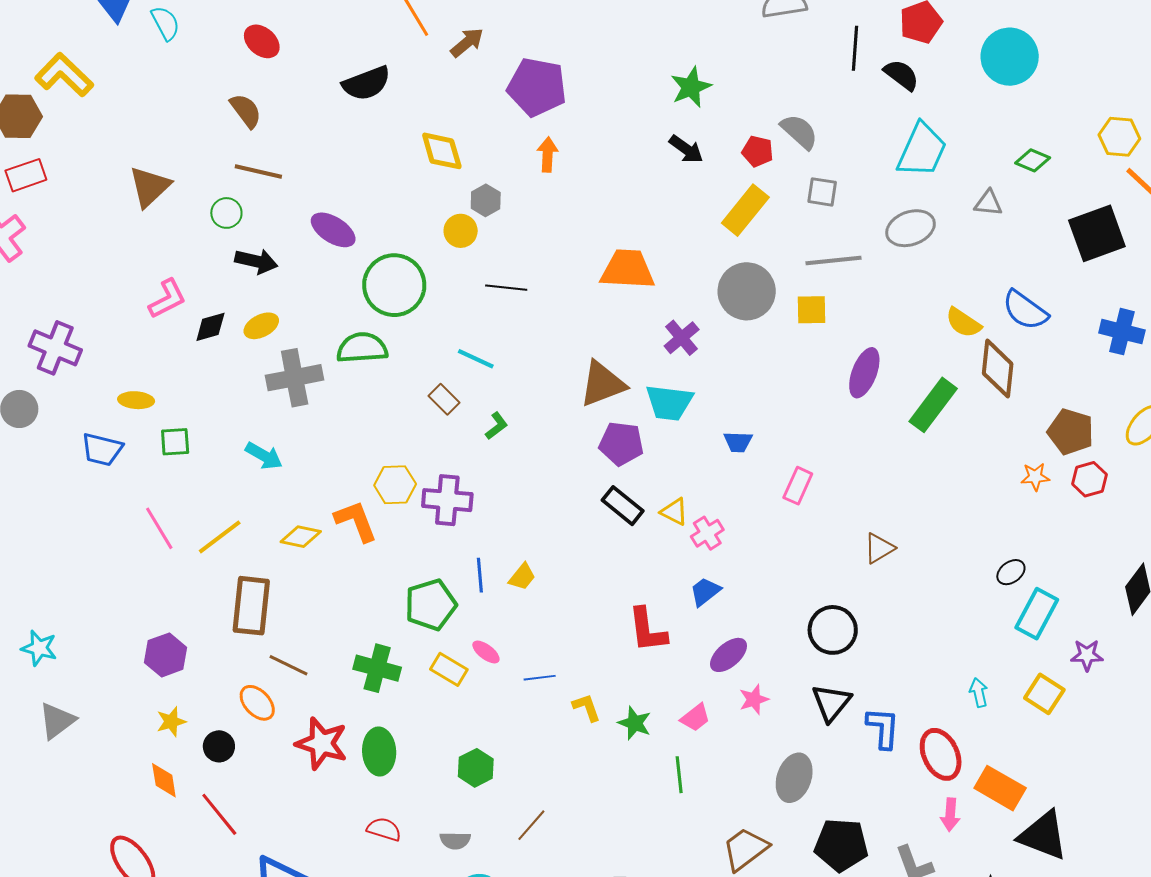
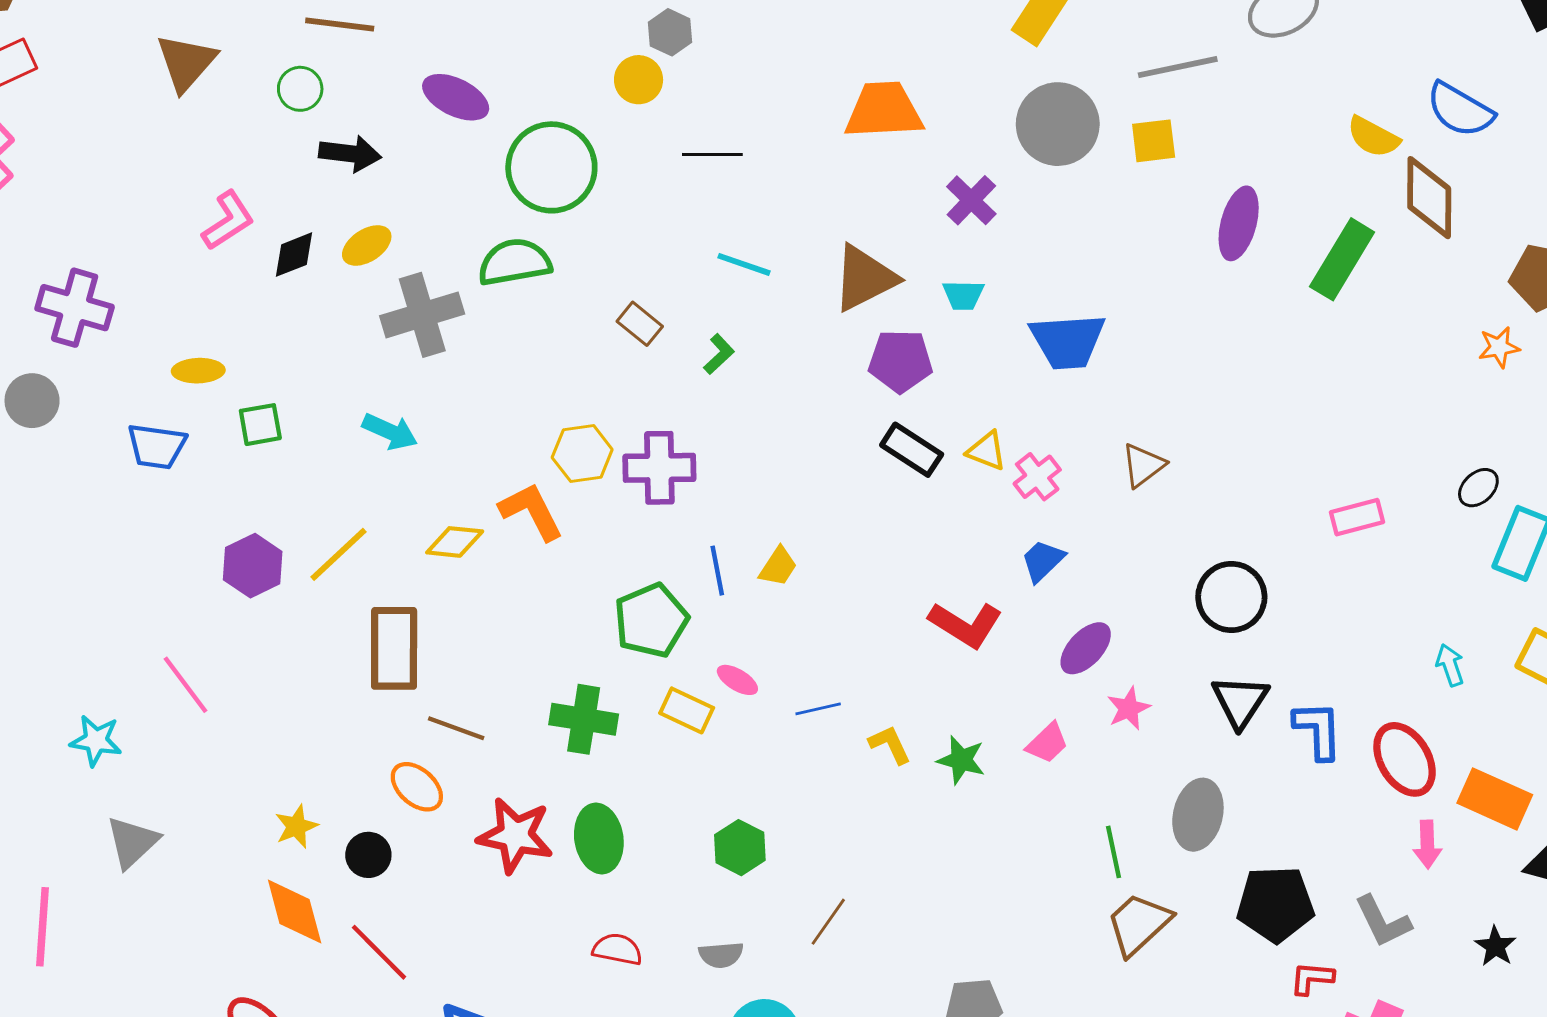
cyan line: (476, 359) -> (744, 264), moved
cyan trapezoid: (669, 403) -> (963, 295), size x0.6
blue trapezoid: (738, 442) -> (1068, 341), size x1.8
pink rectangle: (798, 486) -> (1357, 517), moved, turned 57
pink line: (159, 528) -> (186, 685), moved
brown triangle: (879, 548) -> (1143, 465), moved
red L-shape: (647, 630) -> (966, 624), turned -45
purple hexagon: (166, 655) -> (253, 566), moved
green line: (679, 775) -> (1114, 852), moved
orange diamond: (164, 780) -> (295, 912), size x1.4

